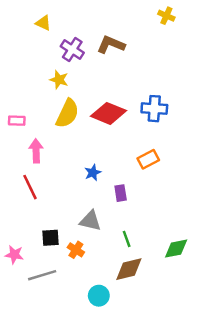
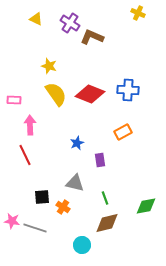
purple cross: (72, 49) -> (70, 23), moved
yellow semicircle: (67, 113) -> (56, 94), turned -60
pink star: (14, 255) -> (12, 221), moved
gray line: (42, 275) -> (35, 228), turned 35

